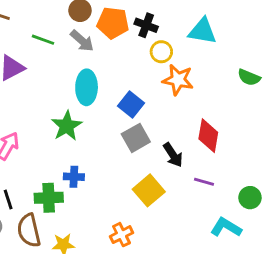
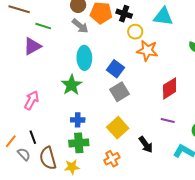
green line: (43, 40) -> (43, 26), moved
red diamond: (208, 136) -> (170, 88), turned 50
black arrow: (173, 155) -> (146, 145), moved
yellow square: (149, 190) -> (118, 128), moved
green cross: (49, 198) -> (79, 143), moved

